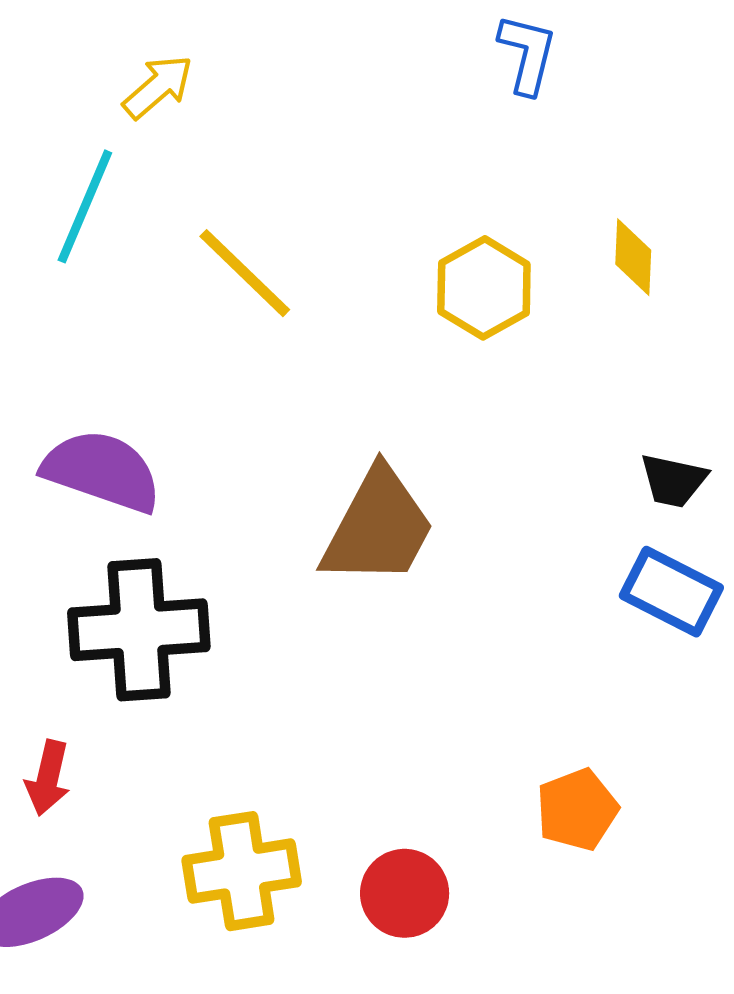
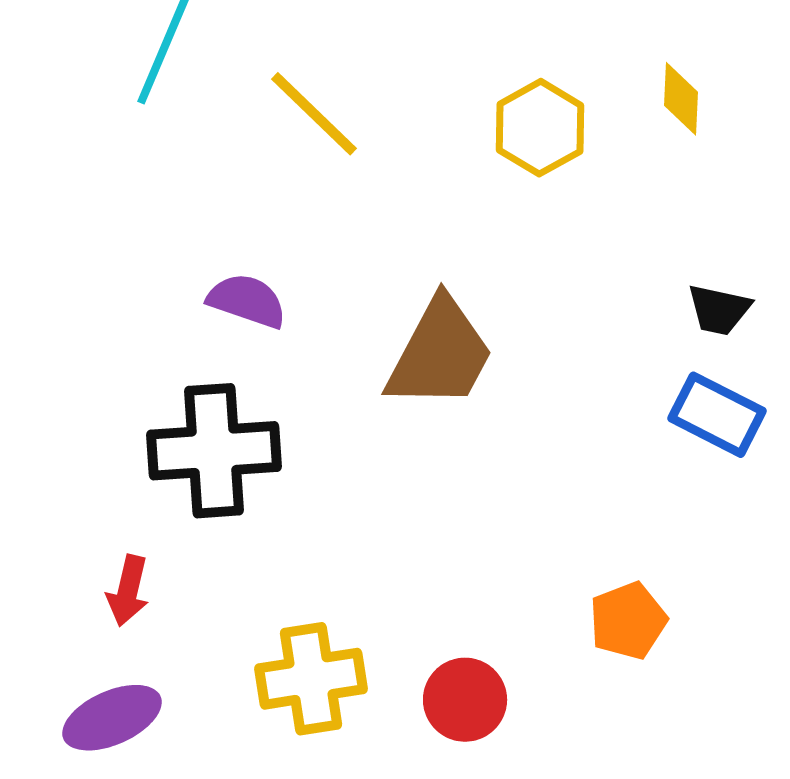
purple semicircle: (102, 471) -> (247, 301), moved, size x0.7

